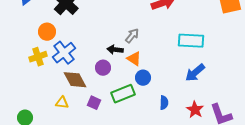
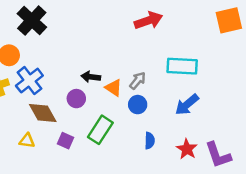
gray arrow: (132, 36) -> (138, 81), moved
blue circle: (143, 78) -> (138, 105), moved
green rectangle: (123, 94) -> (100, 130), turned -35

